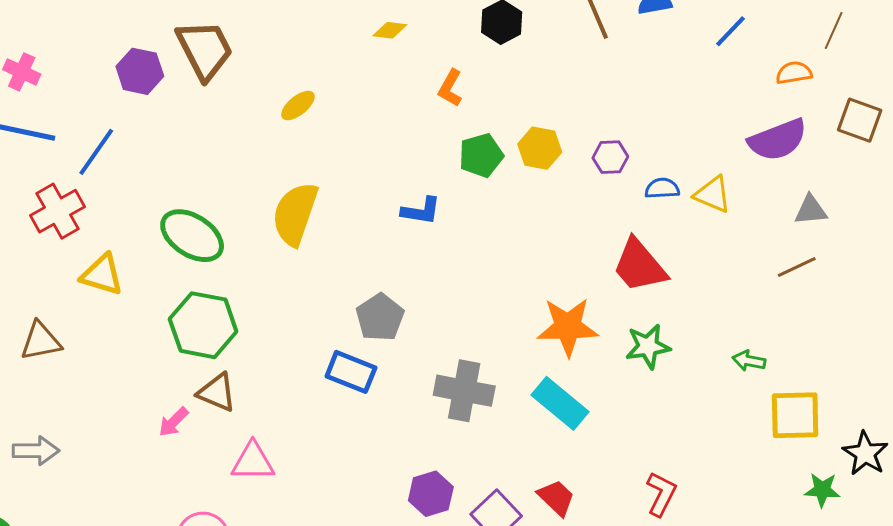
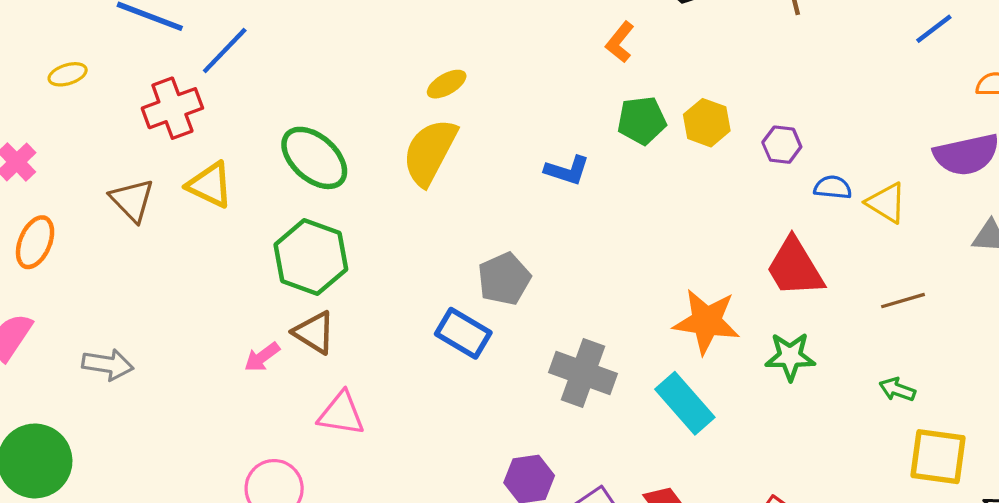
yellow ellipse: (298, 106) -> (447, 84), moved
brown line: (797, 267) -> (903, 301), moved
brown triangle: (41, 341) -> (132, 200), moved, turned 48

